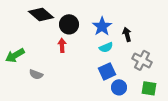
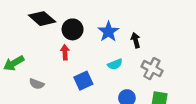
cyan semicircle: (106, 47) -> (115, 64), moved
blue square: (107, 71) -> (83, 81), moved

